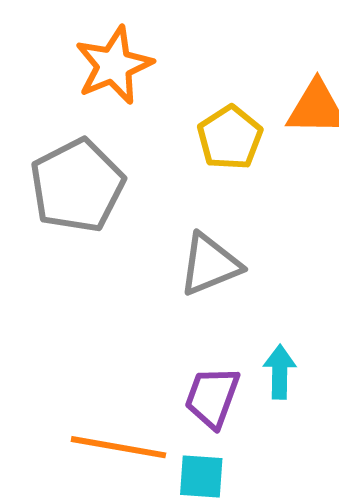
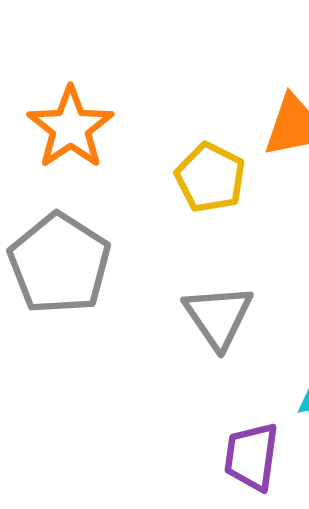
gray triangle: (210, 264) -> (218, 317), turned -30

